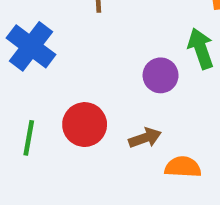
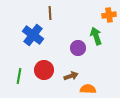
blue cross: (31, 46) -> (33, 35), moved

